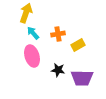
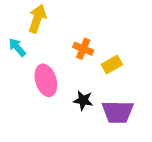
cyan arrow: (33, 33) -> (17, 47), moved
orange cross: (58, 34) -> (83, 49), turned 32

